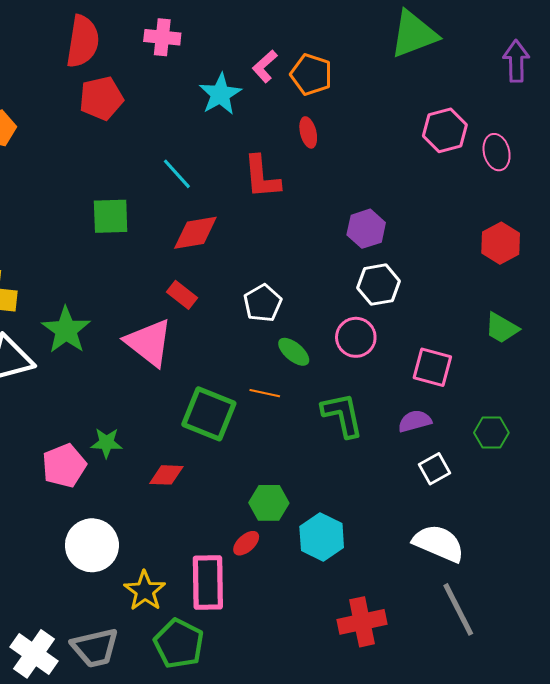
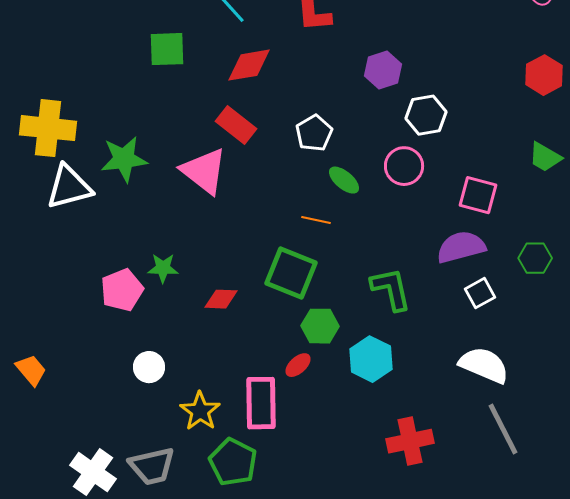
purple hexagon: (366, 229) -> (383, 70), moved
red rectangle: (182, 295) -> (236, 125), size x1.4
green star: (66, 330) -> (124, 159), turned 30
green square: (209, 414) -> (291, 273), moved
green L-shape: (342, 415) -> (391, 289), moved
purple semicircle: (415, 421) -> (461, 247), size x1.5
white circle: (92, 545) -> (149, 367), size x0.6

